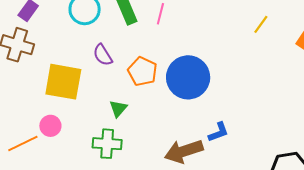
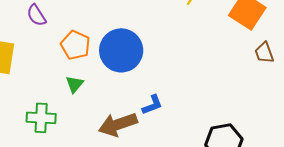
purple semicircle: (103, 55) -> (36, 15), moved
green triangle: (118, 109) -> (75, 84), moved

